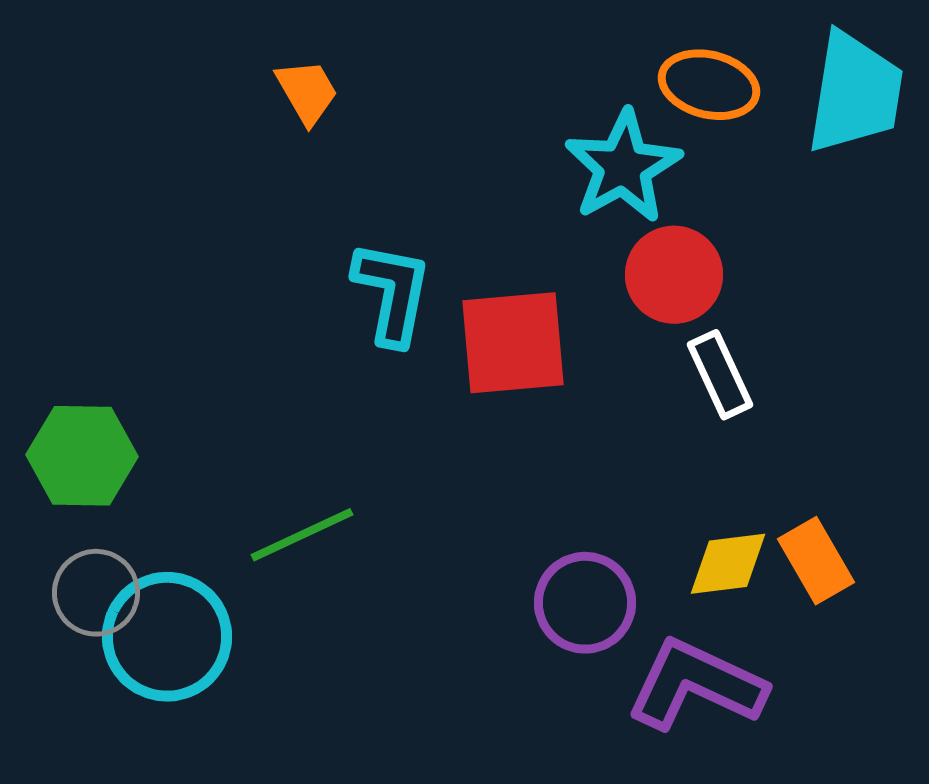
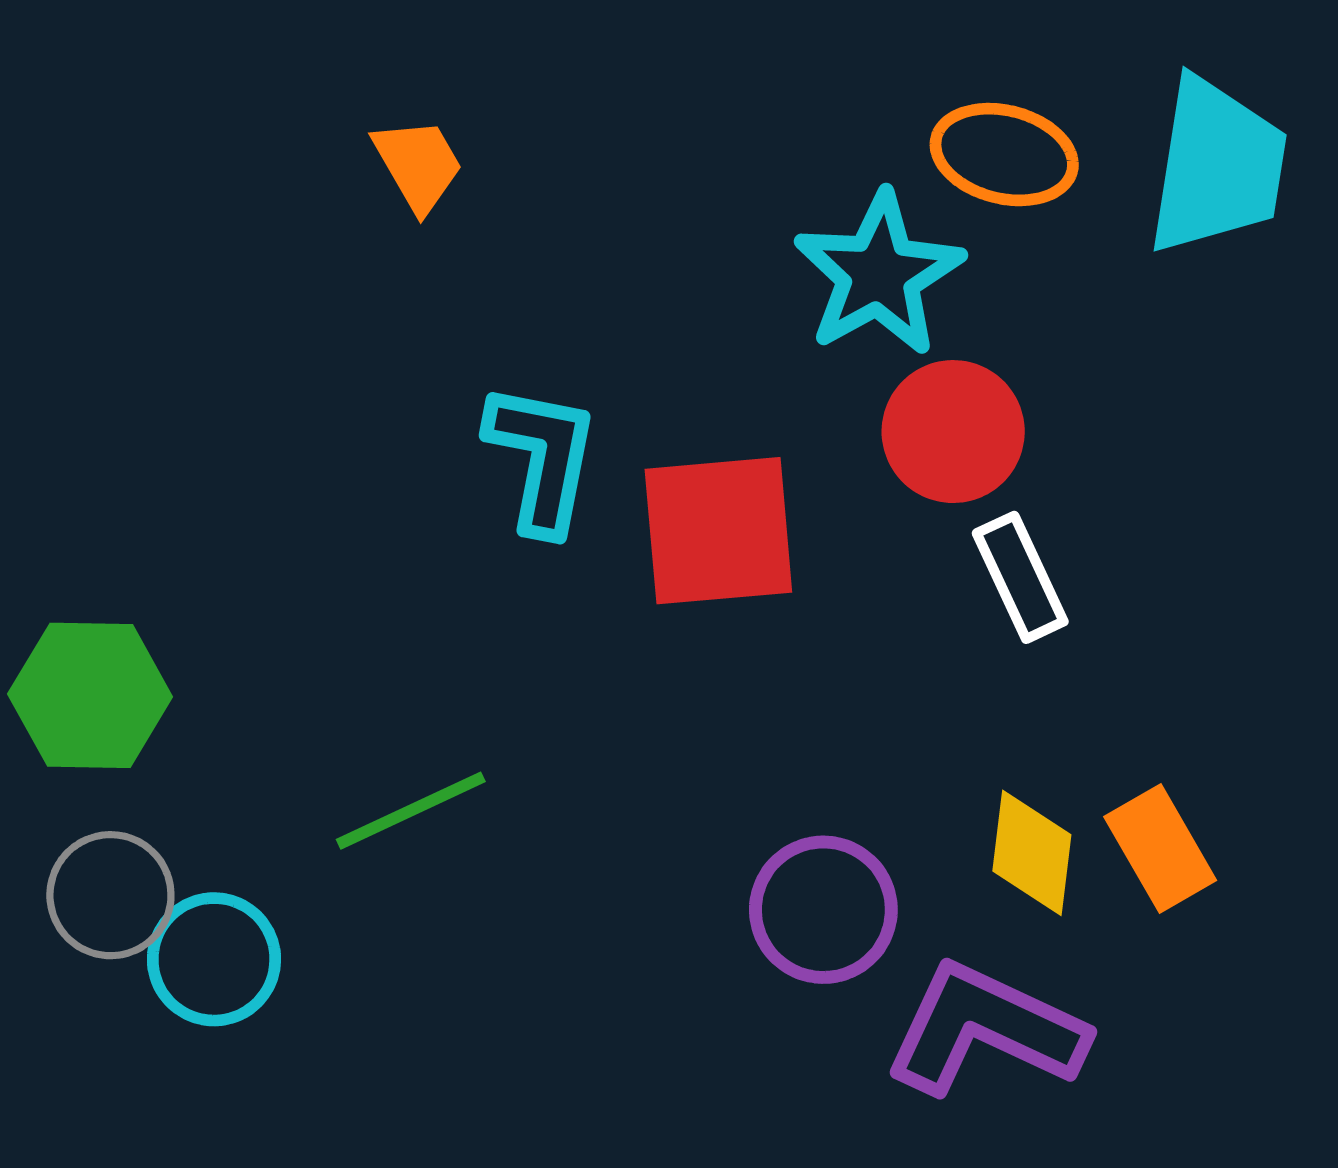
yellow diamond: (728, 564) -> (1032, 853), turned -76
cyan circle: (167, 637) -> (214, 959), size x0.7

